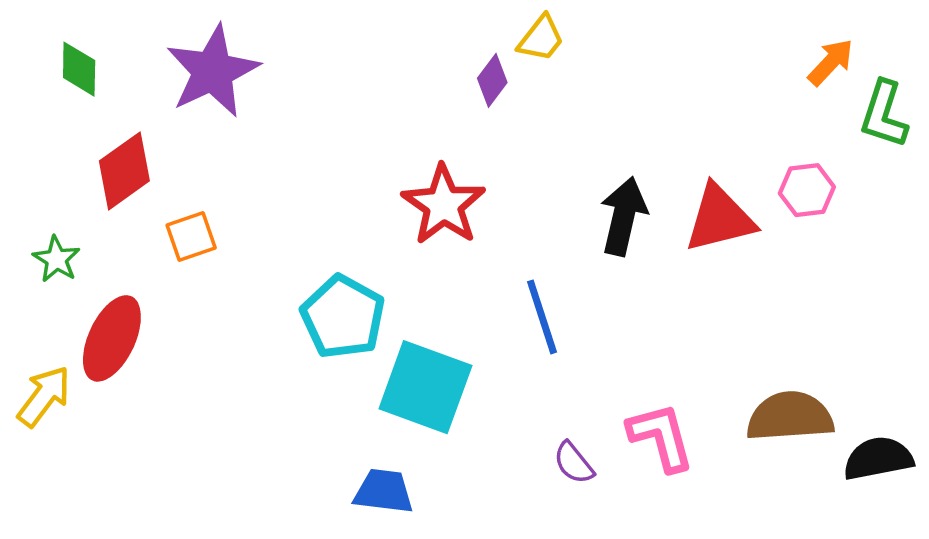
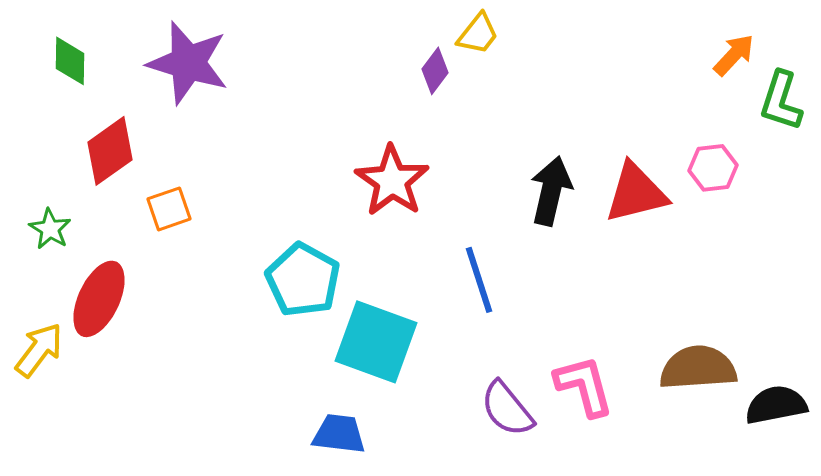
purple star: (213, 71) -> (188, 63), turned -30
purple semicircle: (574, 463) -> (507, 409), size x1.5

